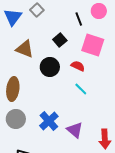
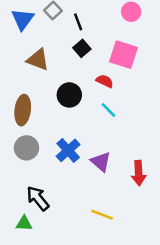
black line: (79, 19) -> (78, 22), moved
black circle: (50, 67) -> (69, 95), moved

